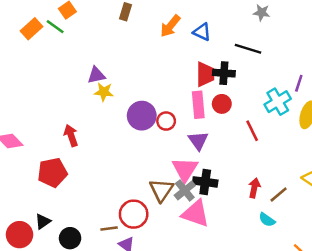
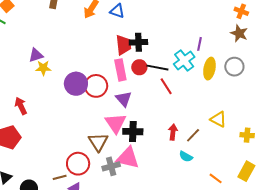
black line: (248, 49) -> (157, 68), moved
red circle: (166, 121) -> (96, 86), size x1.5
gray cross: (185, 190) -> (111, 166), moved, turned 30

